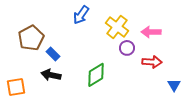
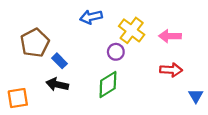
blue arrow: (81, 15) -> (91, 17), turned 42
purple circle: (127, 48) -> (116, 52), moved

